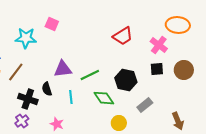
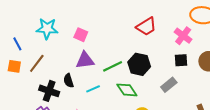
pink square: (52, 24) -> (81, 35), moved
black hexagon: (126, 80) -> (139, 64), moved
cyan line: (71, 97) -> (93, 89), turned 72
gray rectangle: (145, 105) -> (169, 85), moved

